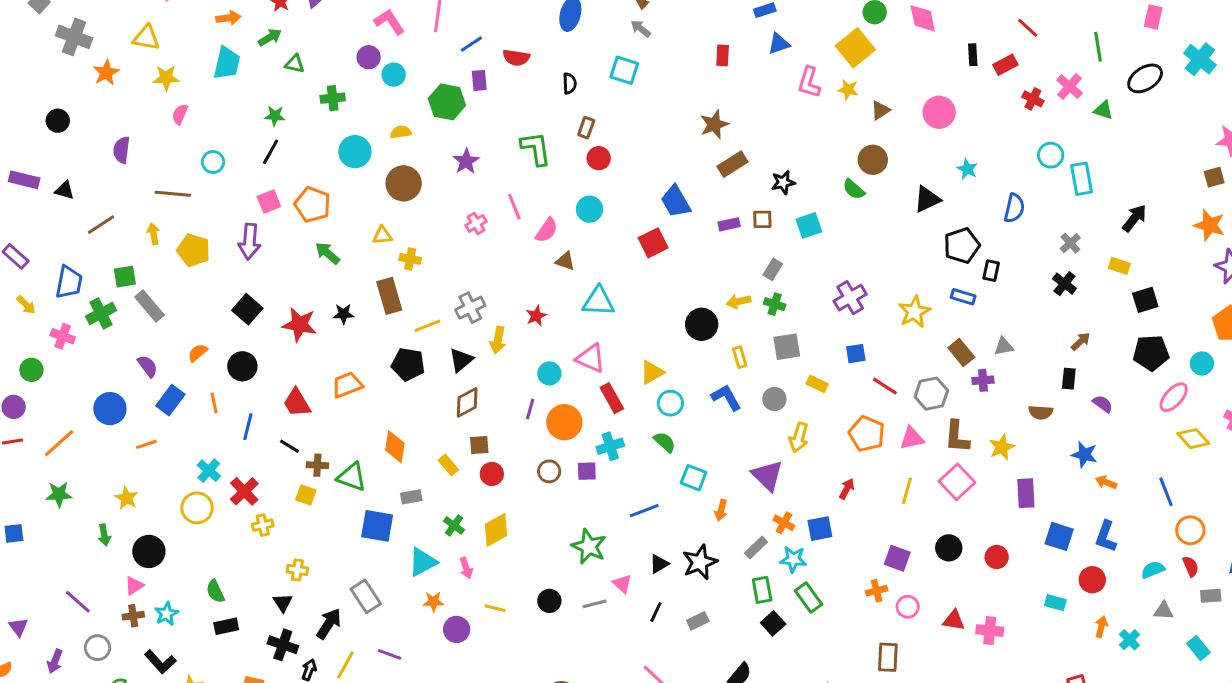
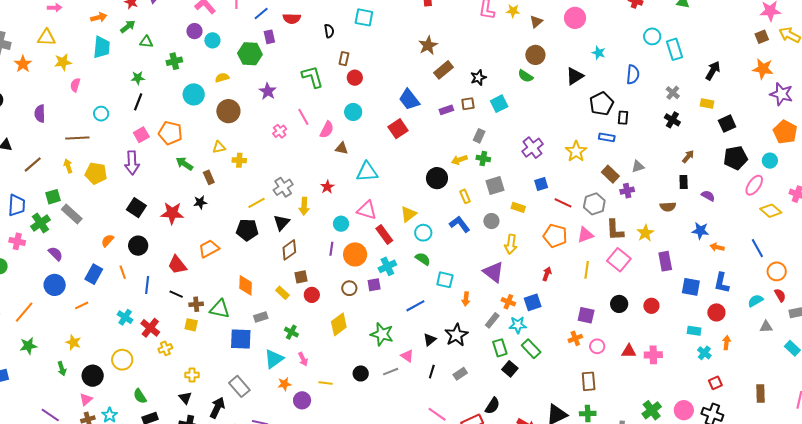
brown rectangle: (389, 296) -> (209, 177), moved, size x0.6
purple semicircle: (147, 366) -> (56, 254), moved
yellow circle: (197, 508) -> (122, 360), moved
yellow diamond: (496, 530) -> (339, 324), moved
cyan cross: (1129, 640) -> (704, 353), moved

